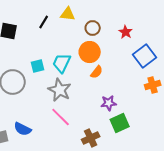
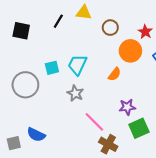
orange circle: (90, 52) -> (130, 51), moved
gray star: (60, 90) -> (75, 93), size x0.7
pink line: (61, 117) -> (94, 122), moved
brown cross: (91, 138) -> (108, 144), turned -36

